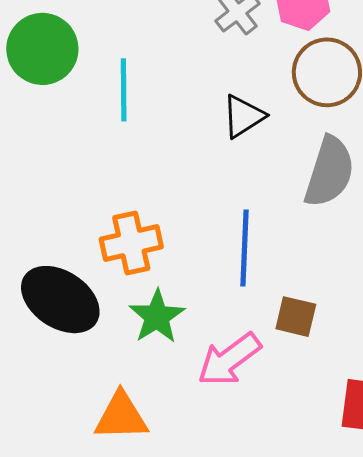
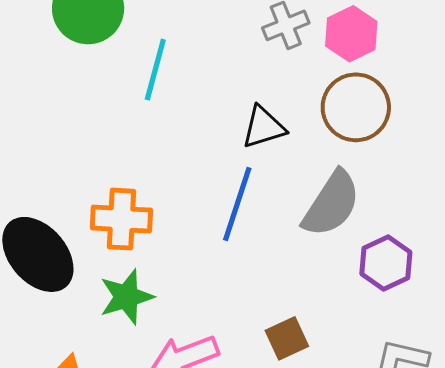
blue line: (245, 248) -> (237, 204), moved
brown square: (296, 317) -> (287, 338), moved, turned 36

